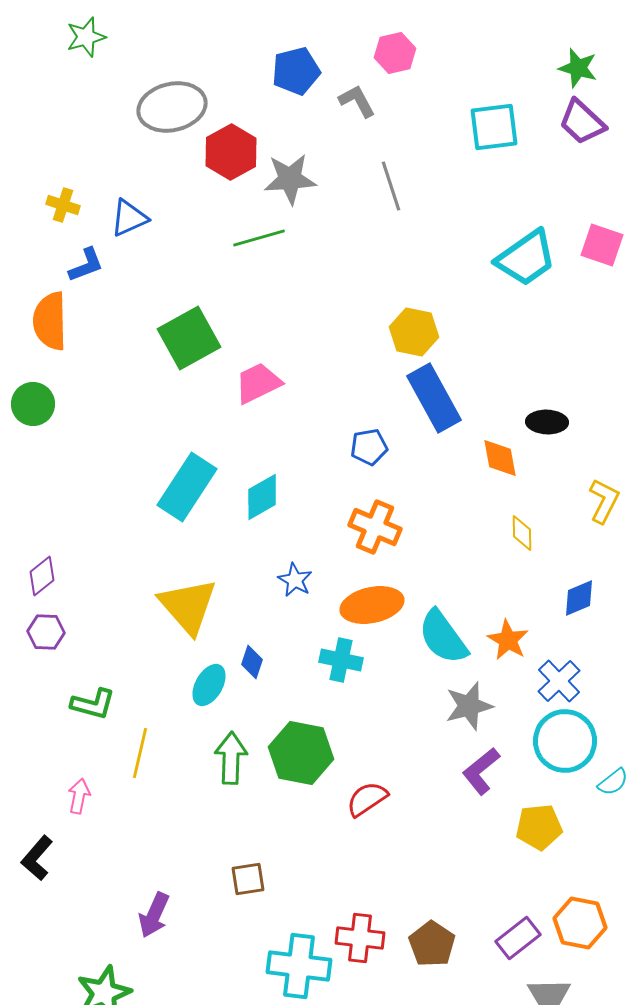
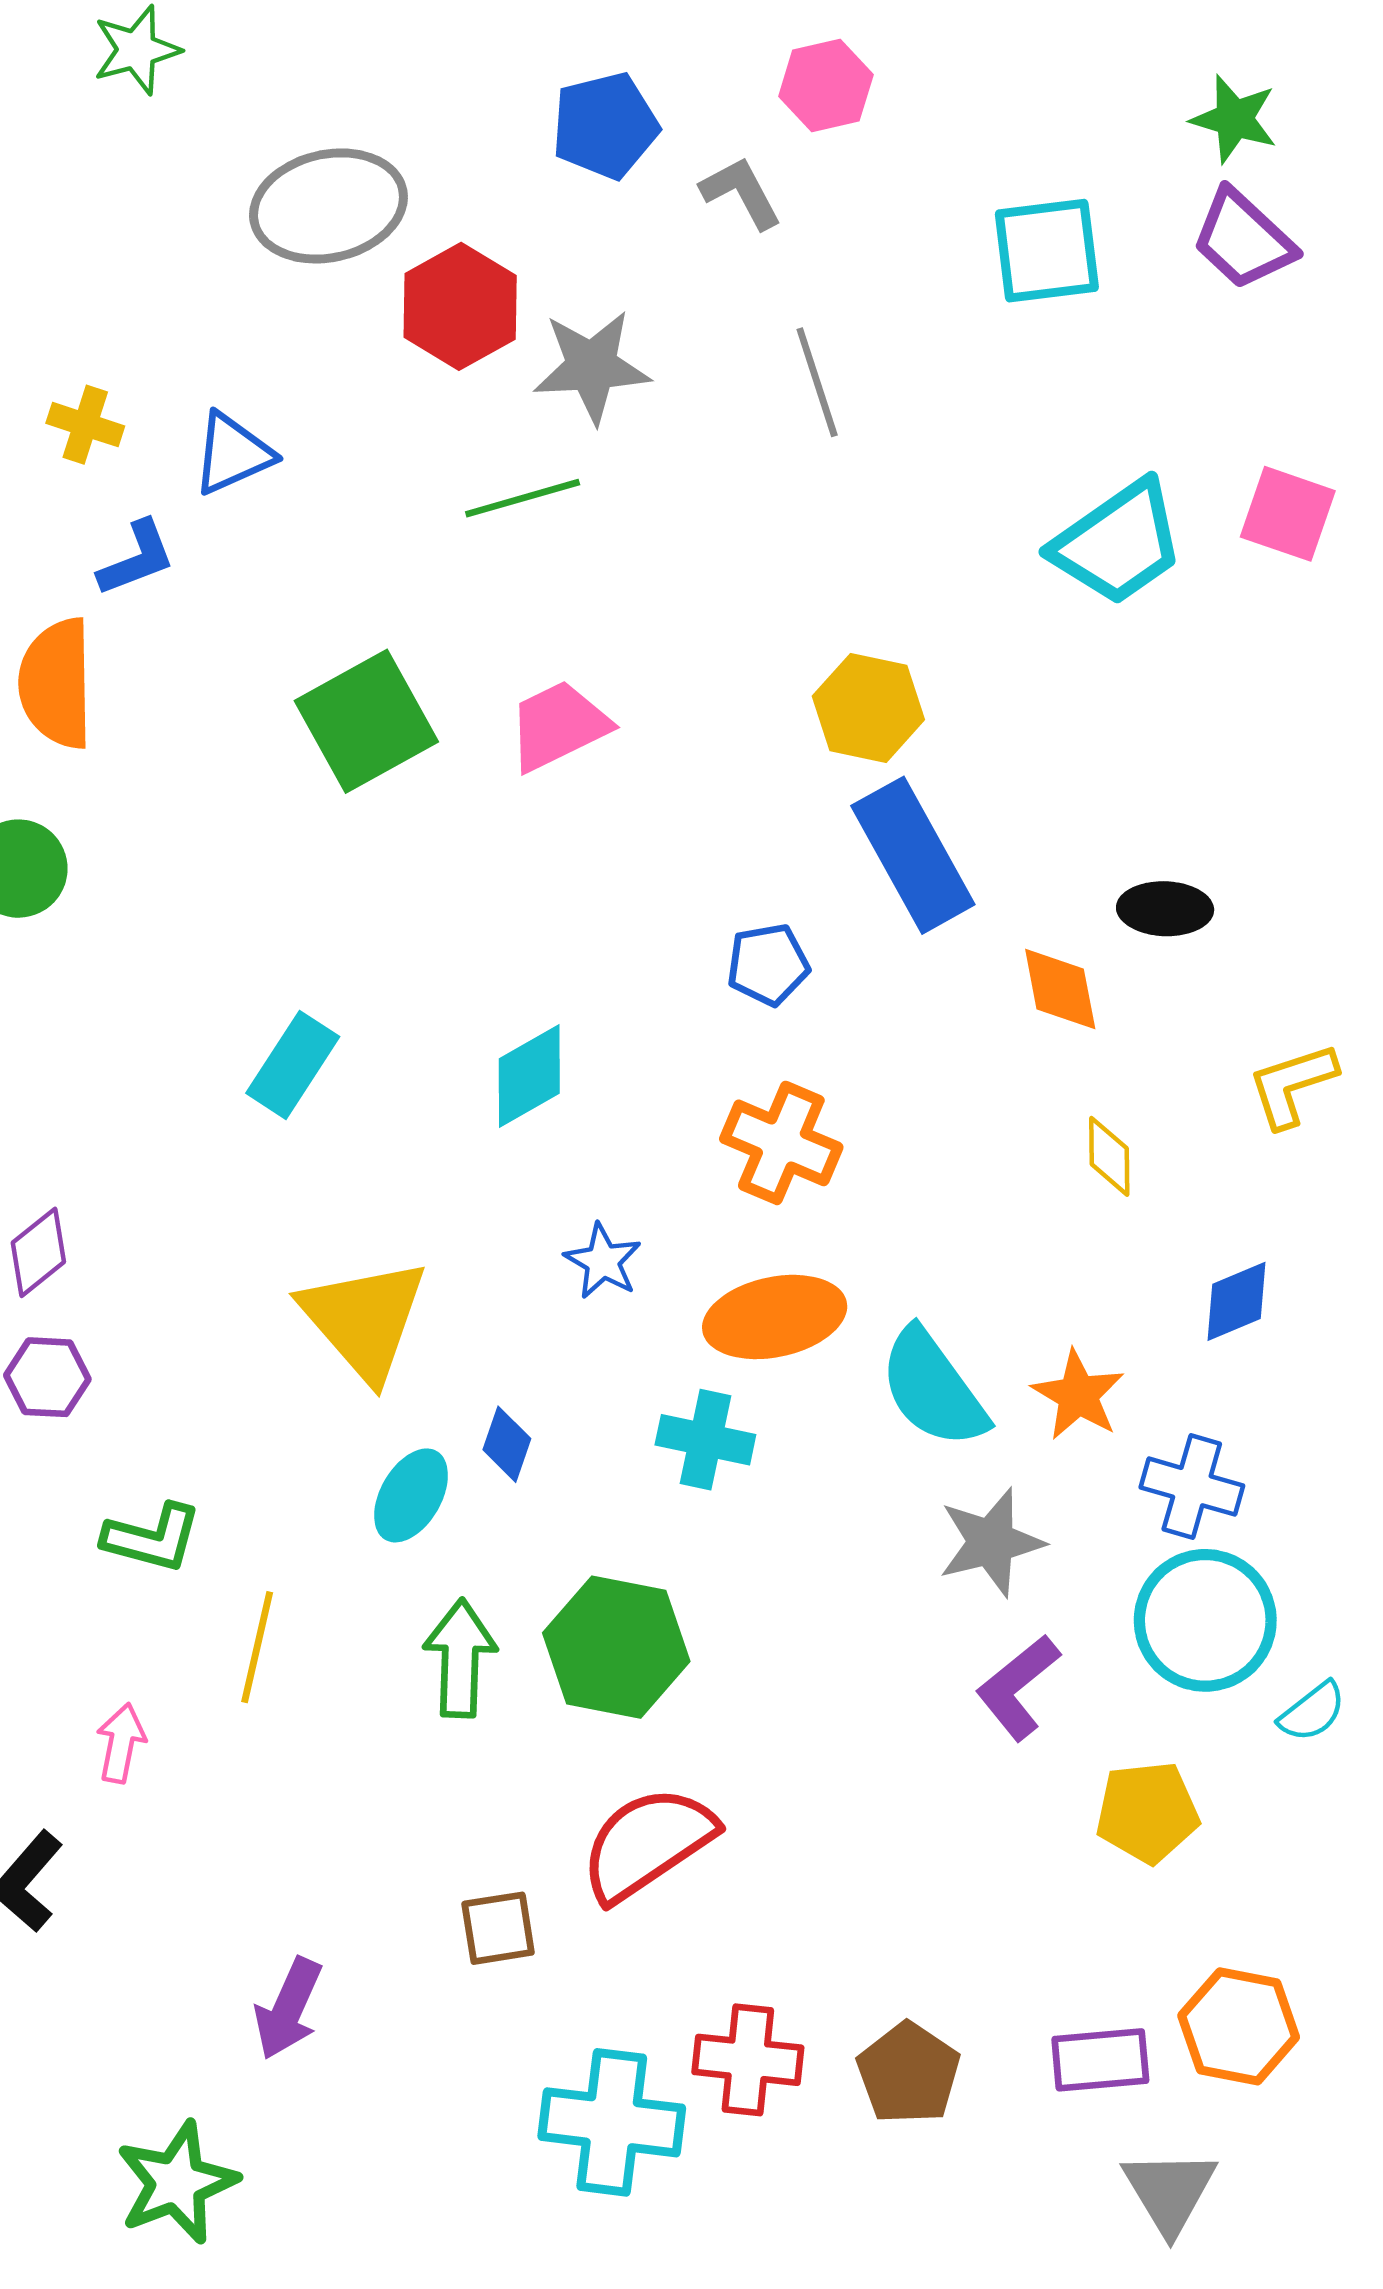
pink trapezoid: (258, 383) -> (558, 726), moved
cyan rectangle: (187, 487) -> (293, 1065), moved, size x0.7
yellow L-shape: (604, 501) -> (1292, 1085), turned -135
blue cross: (559, 681) -> (1192, 1487), turned -30
red semicircle: (367, 799) -> (647, 1843), moved, size x1.5
purple rectangle: (518, 938) -> (1100, 2060), turned 33

